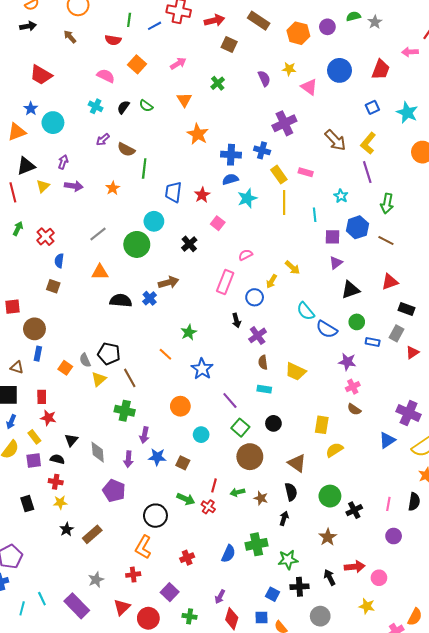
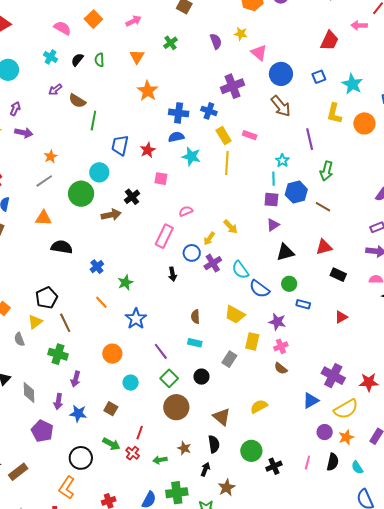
blue circle: (339, 70) -> (281, 74), moved
green semicircle: (146, 106) -> (99, 60), turned 48
yellow L-shape: (368, 143) -> (334, 113), moved, turned -30
orange star: (113, 188) -> (51, 156), moved
cyan star: (247, 198) -> (191, 156), turned 30
cyan line: (315, 215) -> (274, 179), moved
pink square: (218, 223) -> (161, 179), turned -32
brown arrow: (169, 282) -> (111, 215), moved
blue cross: (150, 298) -> (97, 267), moved
gray rectangle: (397, 333) -> (229, 359), moved
purple cross: (258, 335) -> (213, 263), moved
black pentagon: (109, 354) -> (47, 298), turned 30
gray semicircle: (85, 360) -> (19, 339), moved
yellow trapezoid: (296, 372) -> (235, 315), moved
yellow rectangle: (322, 425) -> (252, 341), moved
blue star: (157, 457) -> (78, 413), moved
green arrow: (237, 492) -> (160, 460), moved
purple circle: (394, 536) -> (325, 432), moved
brown star: (328, 537) -> (227, 488), moved

